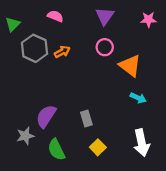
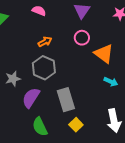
gray hexagon: (35, 48) -> (44, 68), moved
gray rectangle: (86, 119) -> (66, 100), size x1.6
gray star: (25, 136) -> (13, 79), moved

